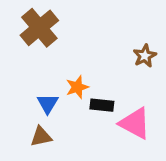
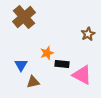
blue triangle: (48, 104) -> (21, 65), moved
brown triangle: (41, 136) -> (33, 82), moved

